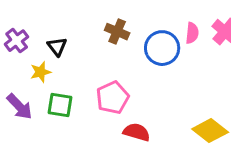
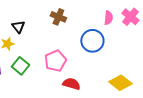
blue circle: (162, 48) -> (92, 41), moved
green square: (60, 105) -> (20, 66), turned 30

